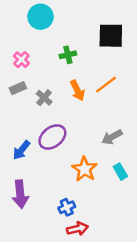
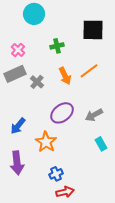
gray rectangle: (18, 88) -> (15, 74), size x1.5
purple ellipse: (52, 137) -> (62, 113), moved
orange star: (85, 169) -> (46, 142), moved

